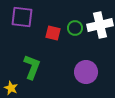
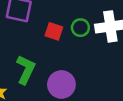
purple circle: (86, 72) -> (61, 84), moved

